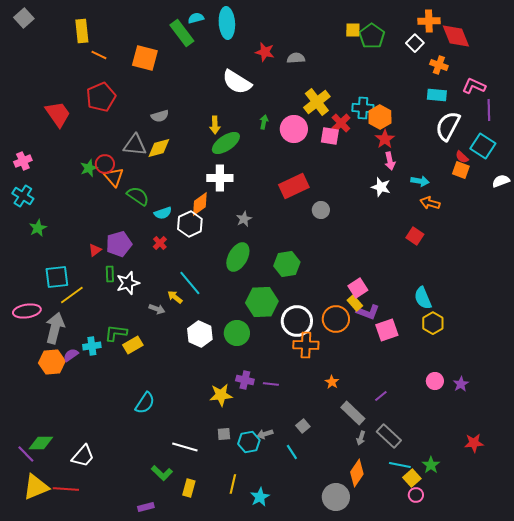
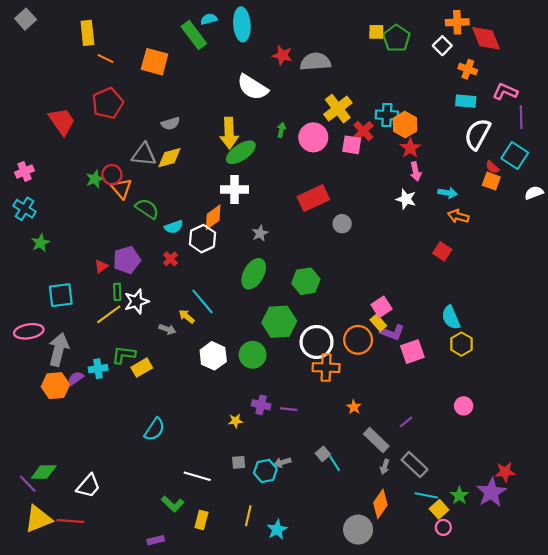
gray semicircle: (296, 58) -> (315, 62), size x1.6
yellow arrow: (215, 125) -> (229, 133), size x1.6
yellow line: (72, 295) -> (109, 314), moved
purple star: (461, 384) -> (491, 492), moved, size x1.8
yellow star: (221, 395) -> (236, 421), size x0.6
cyan line: (292, 452) -> (335, 463), moved

